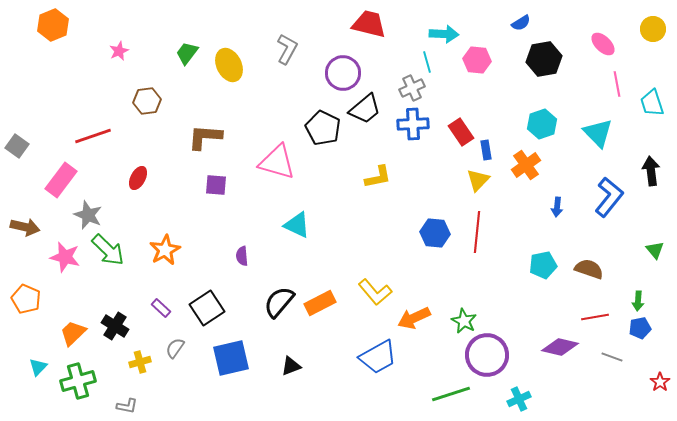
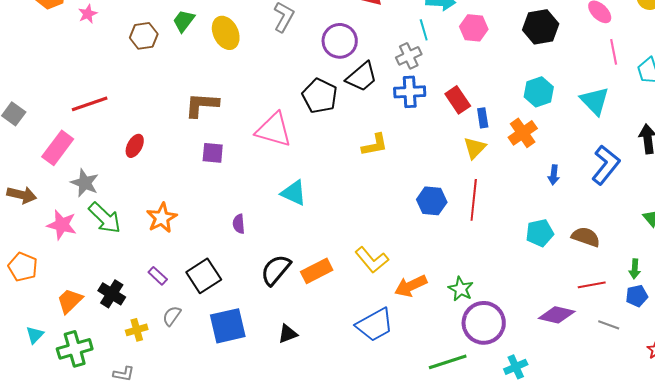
pink star: (119, 51) -> (88, 14), moved
brown hexagon: (147, 101) -> (144, 36), moved

